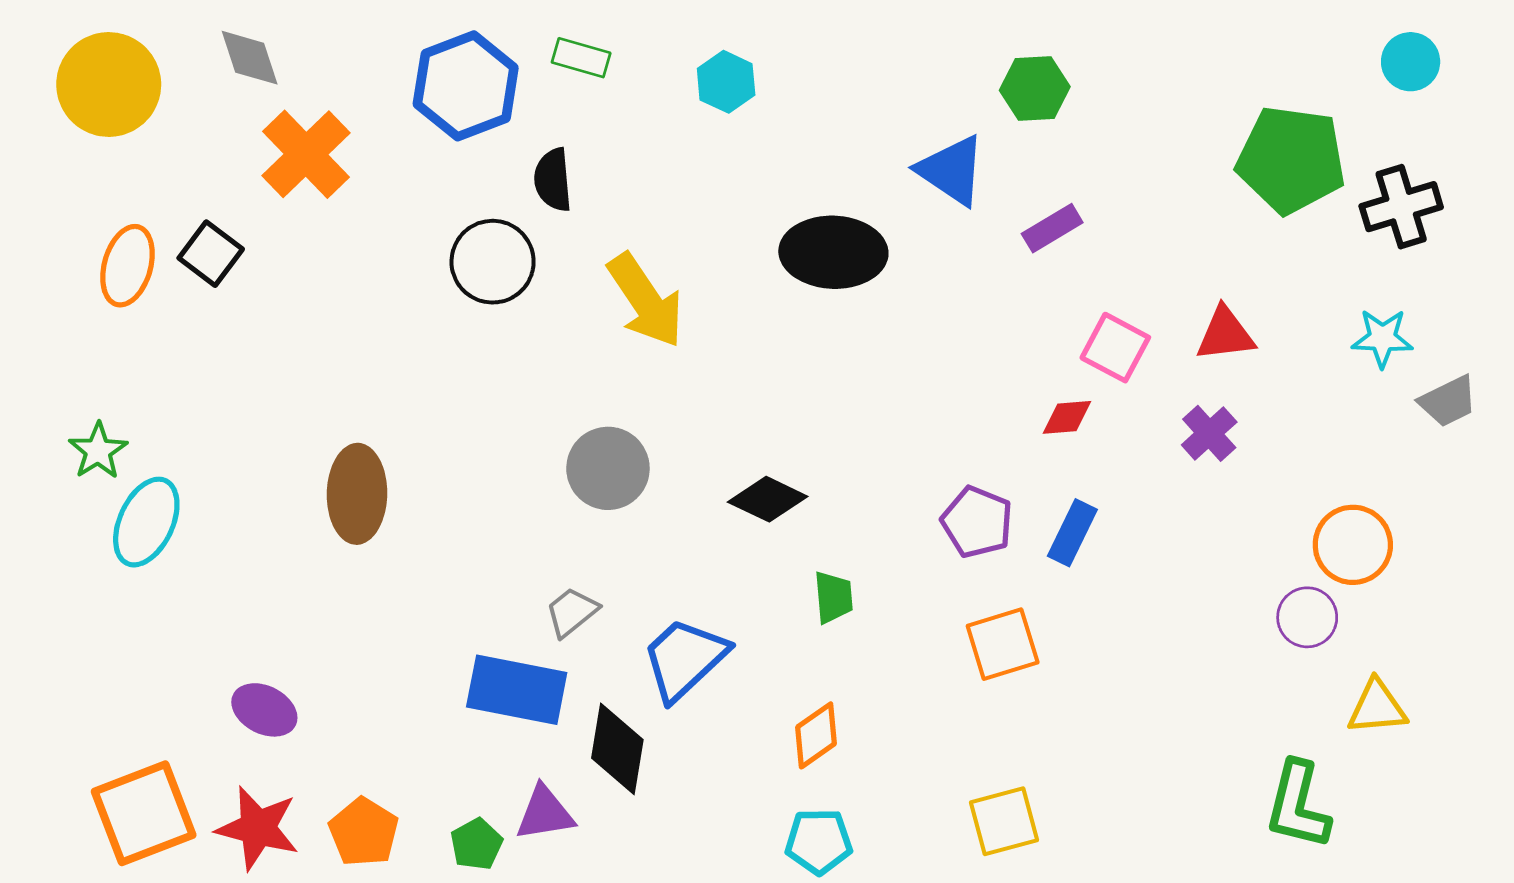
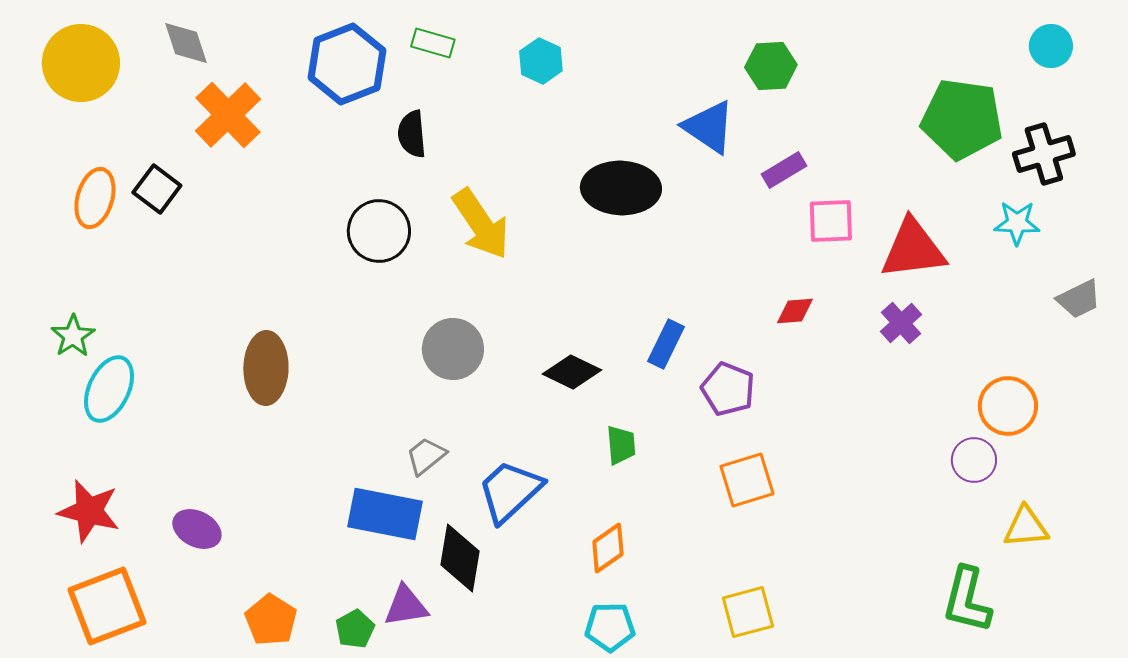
black circle: (493, 262) -> (379, 231), moved
red triangle: (1225, 334) -> (913, 249), size x1.5
cyan star: (1382, 338) -> (1017, 223), moved
pink square: (1115, 348) -> (831, 221), moved, turned -30
blue rectangle: (1072, 533) -> (666, 344), moved
red star: (258, 828) -> (89, 511), moved

